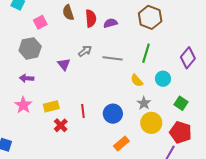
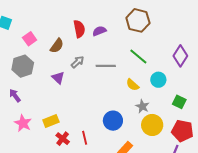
brown semicircle: (68, 13) -> (57, 46), moved, turned -119
green line: (146, 53) -> (138, 56), turned -60
purple arrow: (27, 78) -> (15, 95), moved, turned 56
red line: (83, 111) -> (85, 138), moved

